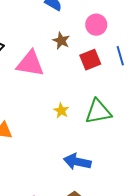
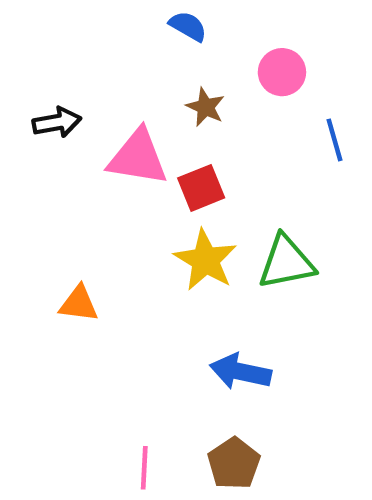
red square: (90, 60) -> (201, 188), moved
yellow star: (61, 111) -> (205, 260), size x1.8

